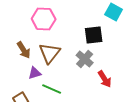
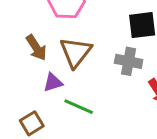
gray cross: (85, 59) -> (129, 61), turned -30

